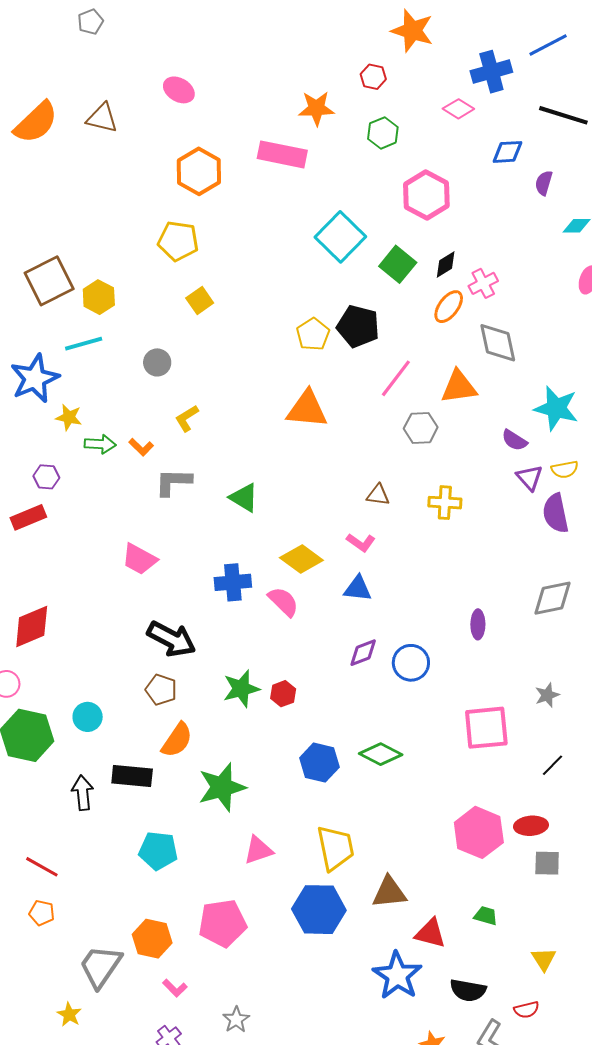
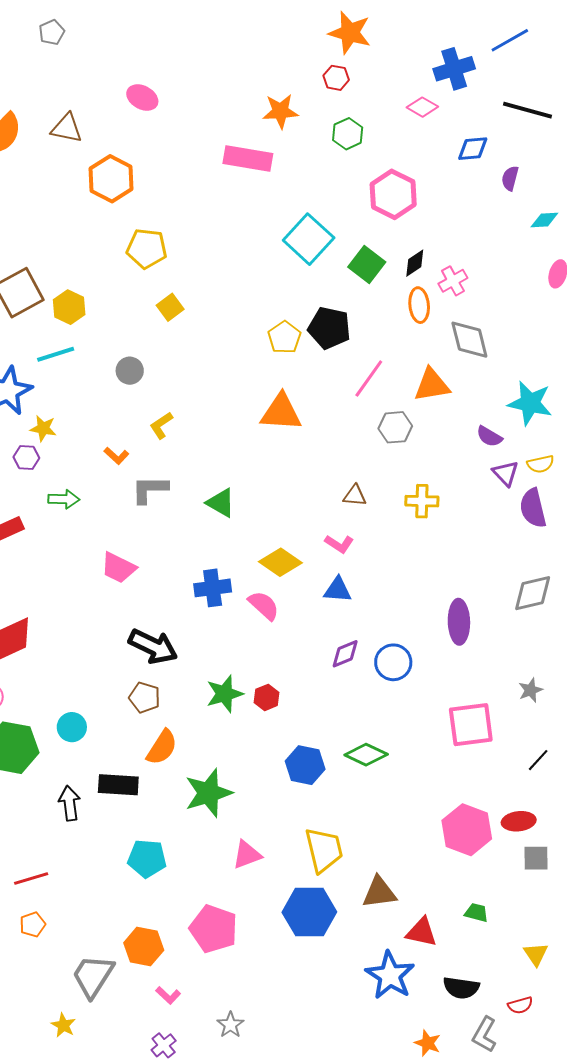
orange star: (412, 31) -> (350, 33), moved
orange hexagon: (199, 171) -> (111, 179), moved
orange ellipse: (449, 307) -> (419, 305), turned -40
green arrow: (100, 444) -> (64, 499), moved
purple hexagon: (46, 477) -> (26, 458), moved
purple ellipse: (478, 624) -> (459, 622), size x1.5
red line: (42, 867) -> (31, 878), turned -44
orange pentagon: (42, 913) -> (33, 924), turned -30
pink pentagon: (223, 923) -> (214, 929), turned 30

